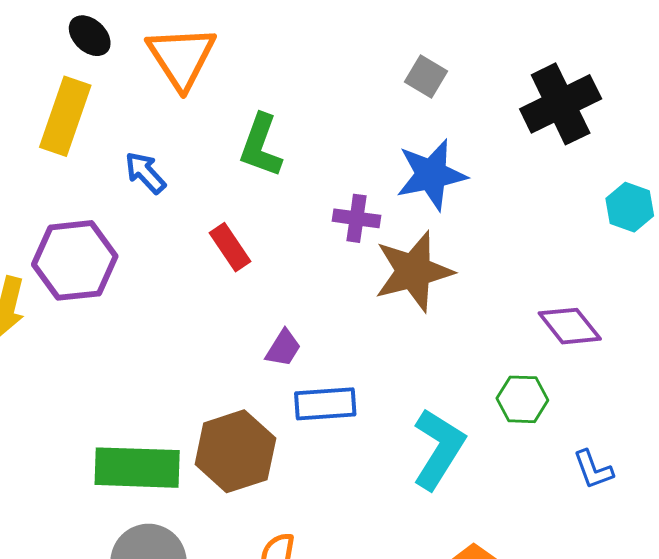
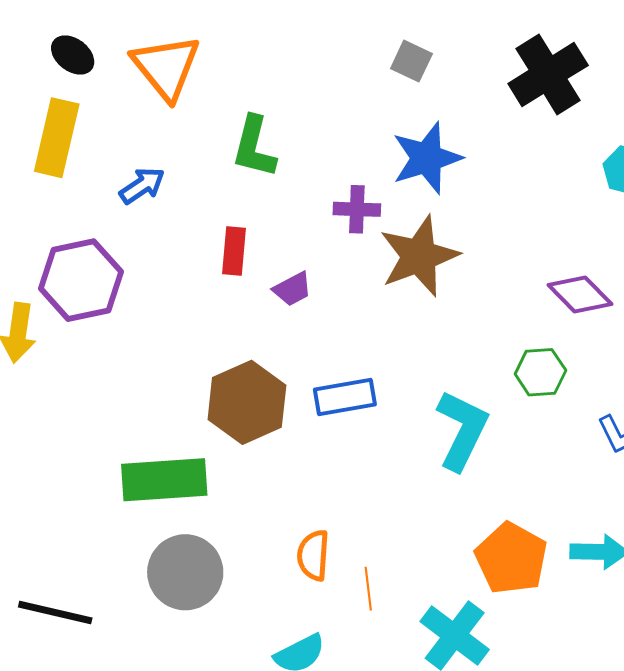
blue arrow: (145, 173) -> (142, 186), turned 105
red rectangle: (230, 247) -> (234, 251), turned 45
purple trapezoid: (283, 348) -> (292, 289), moved, turned 36
brown hexagon: (235, 451) -> (247, 402), moved

